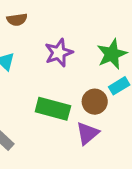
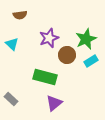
brown circle: (95, 102) -> (67, 55), moved
purple triangle: (87, 133) -> (54, 103), moved

